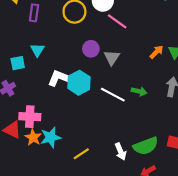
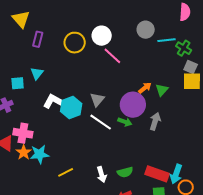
purple circle: (91, 49) -> (133, 105), moved, size x1.6
gray triangle: (112, 57) -> (97, 100), moved
green semicircle: (146, 146) -> (125, 172), size x0.7

